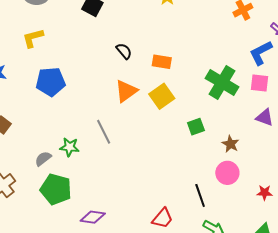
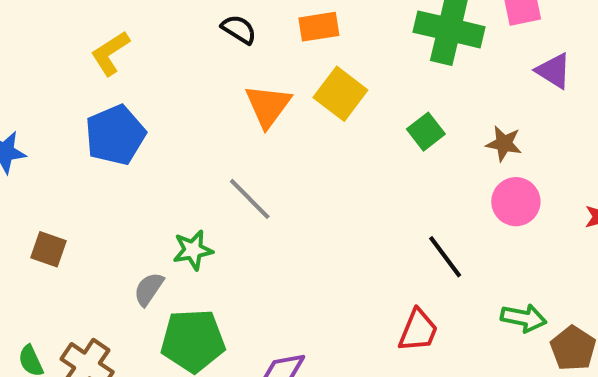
yellow L-shape: (33, 38) -> (110, 53), moved
purple triangle: (265, 117) -> (554, 71), turned 30
black line: (200, 195) -> (445, 257), moved

